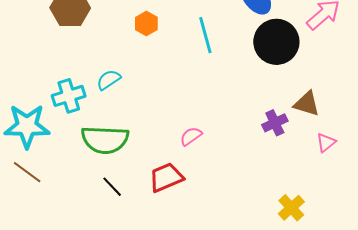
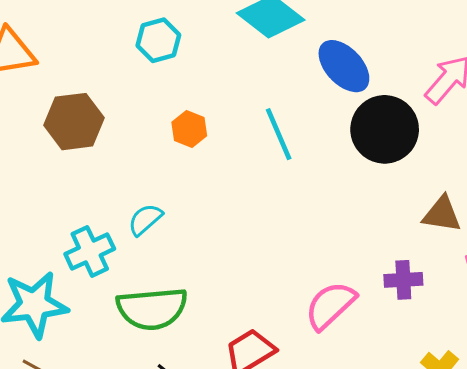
purple cross: (275, 123) -> (403, 280), moved, turned 30
pink semicircle: (191, 136) -> (330, 305), moved, size x1.6

